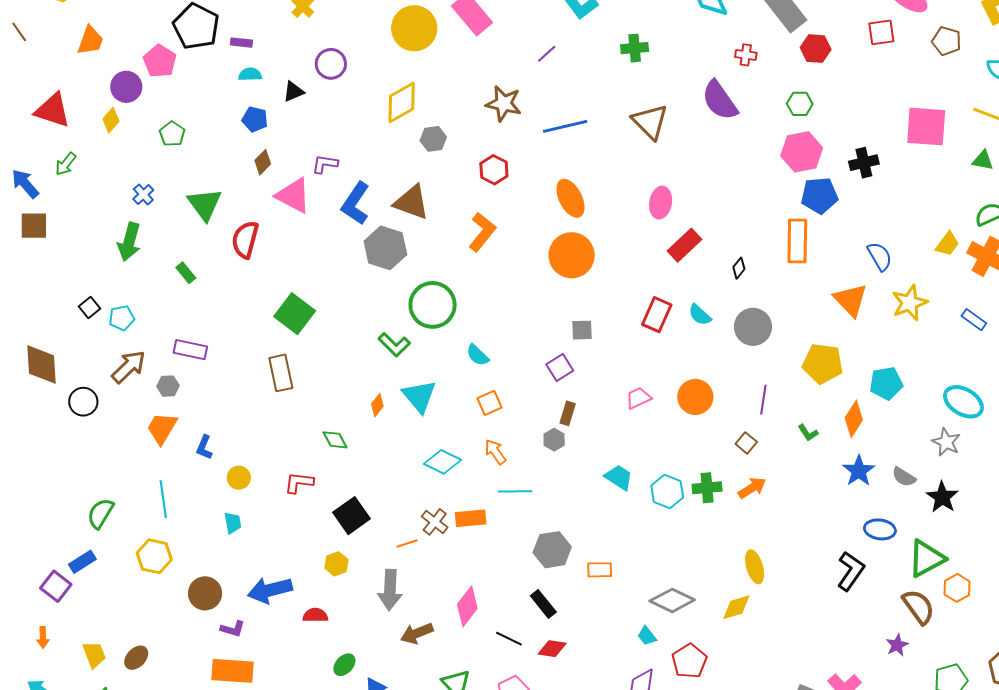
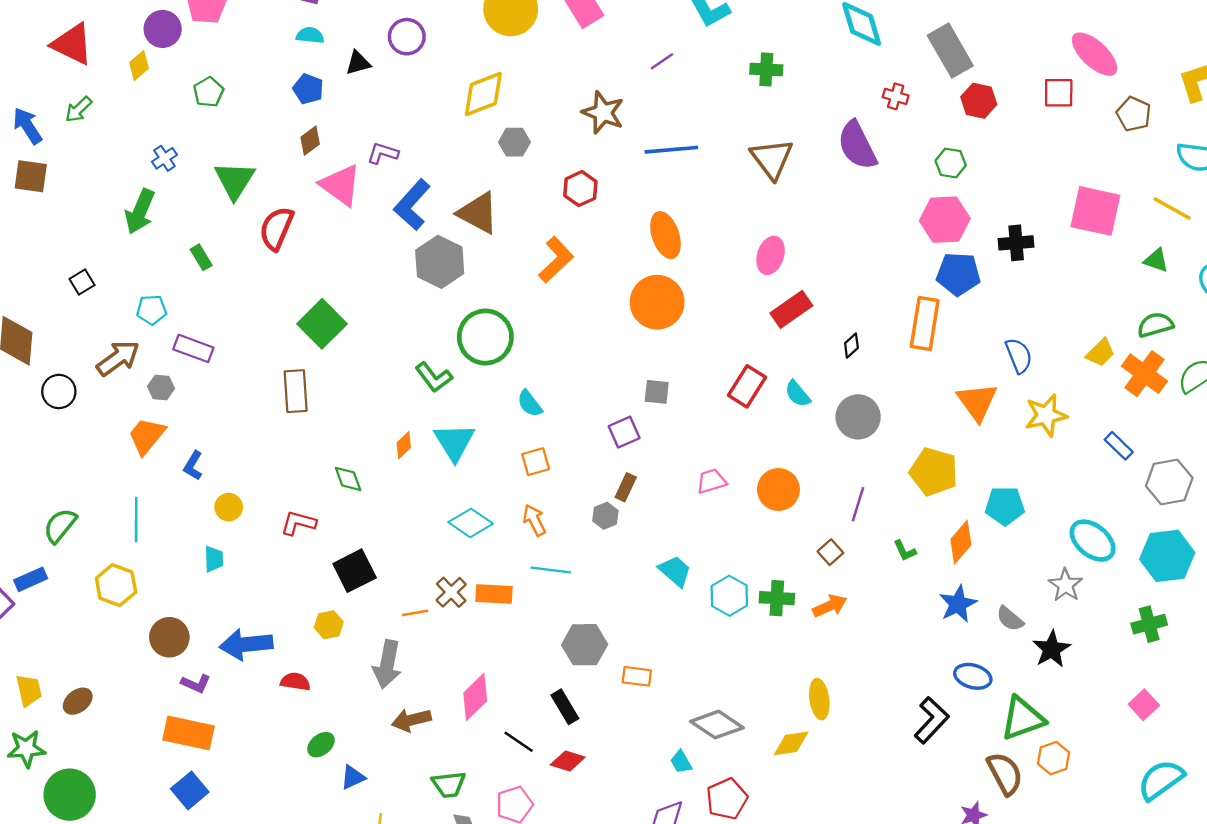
cyan pentagon: (122, 318) -> (152, 310), moved

